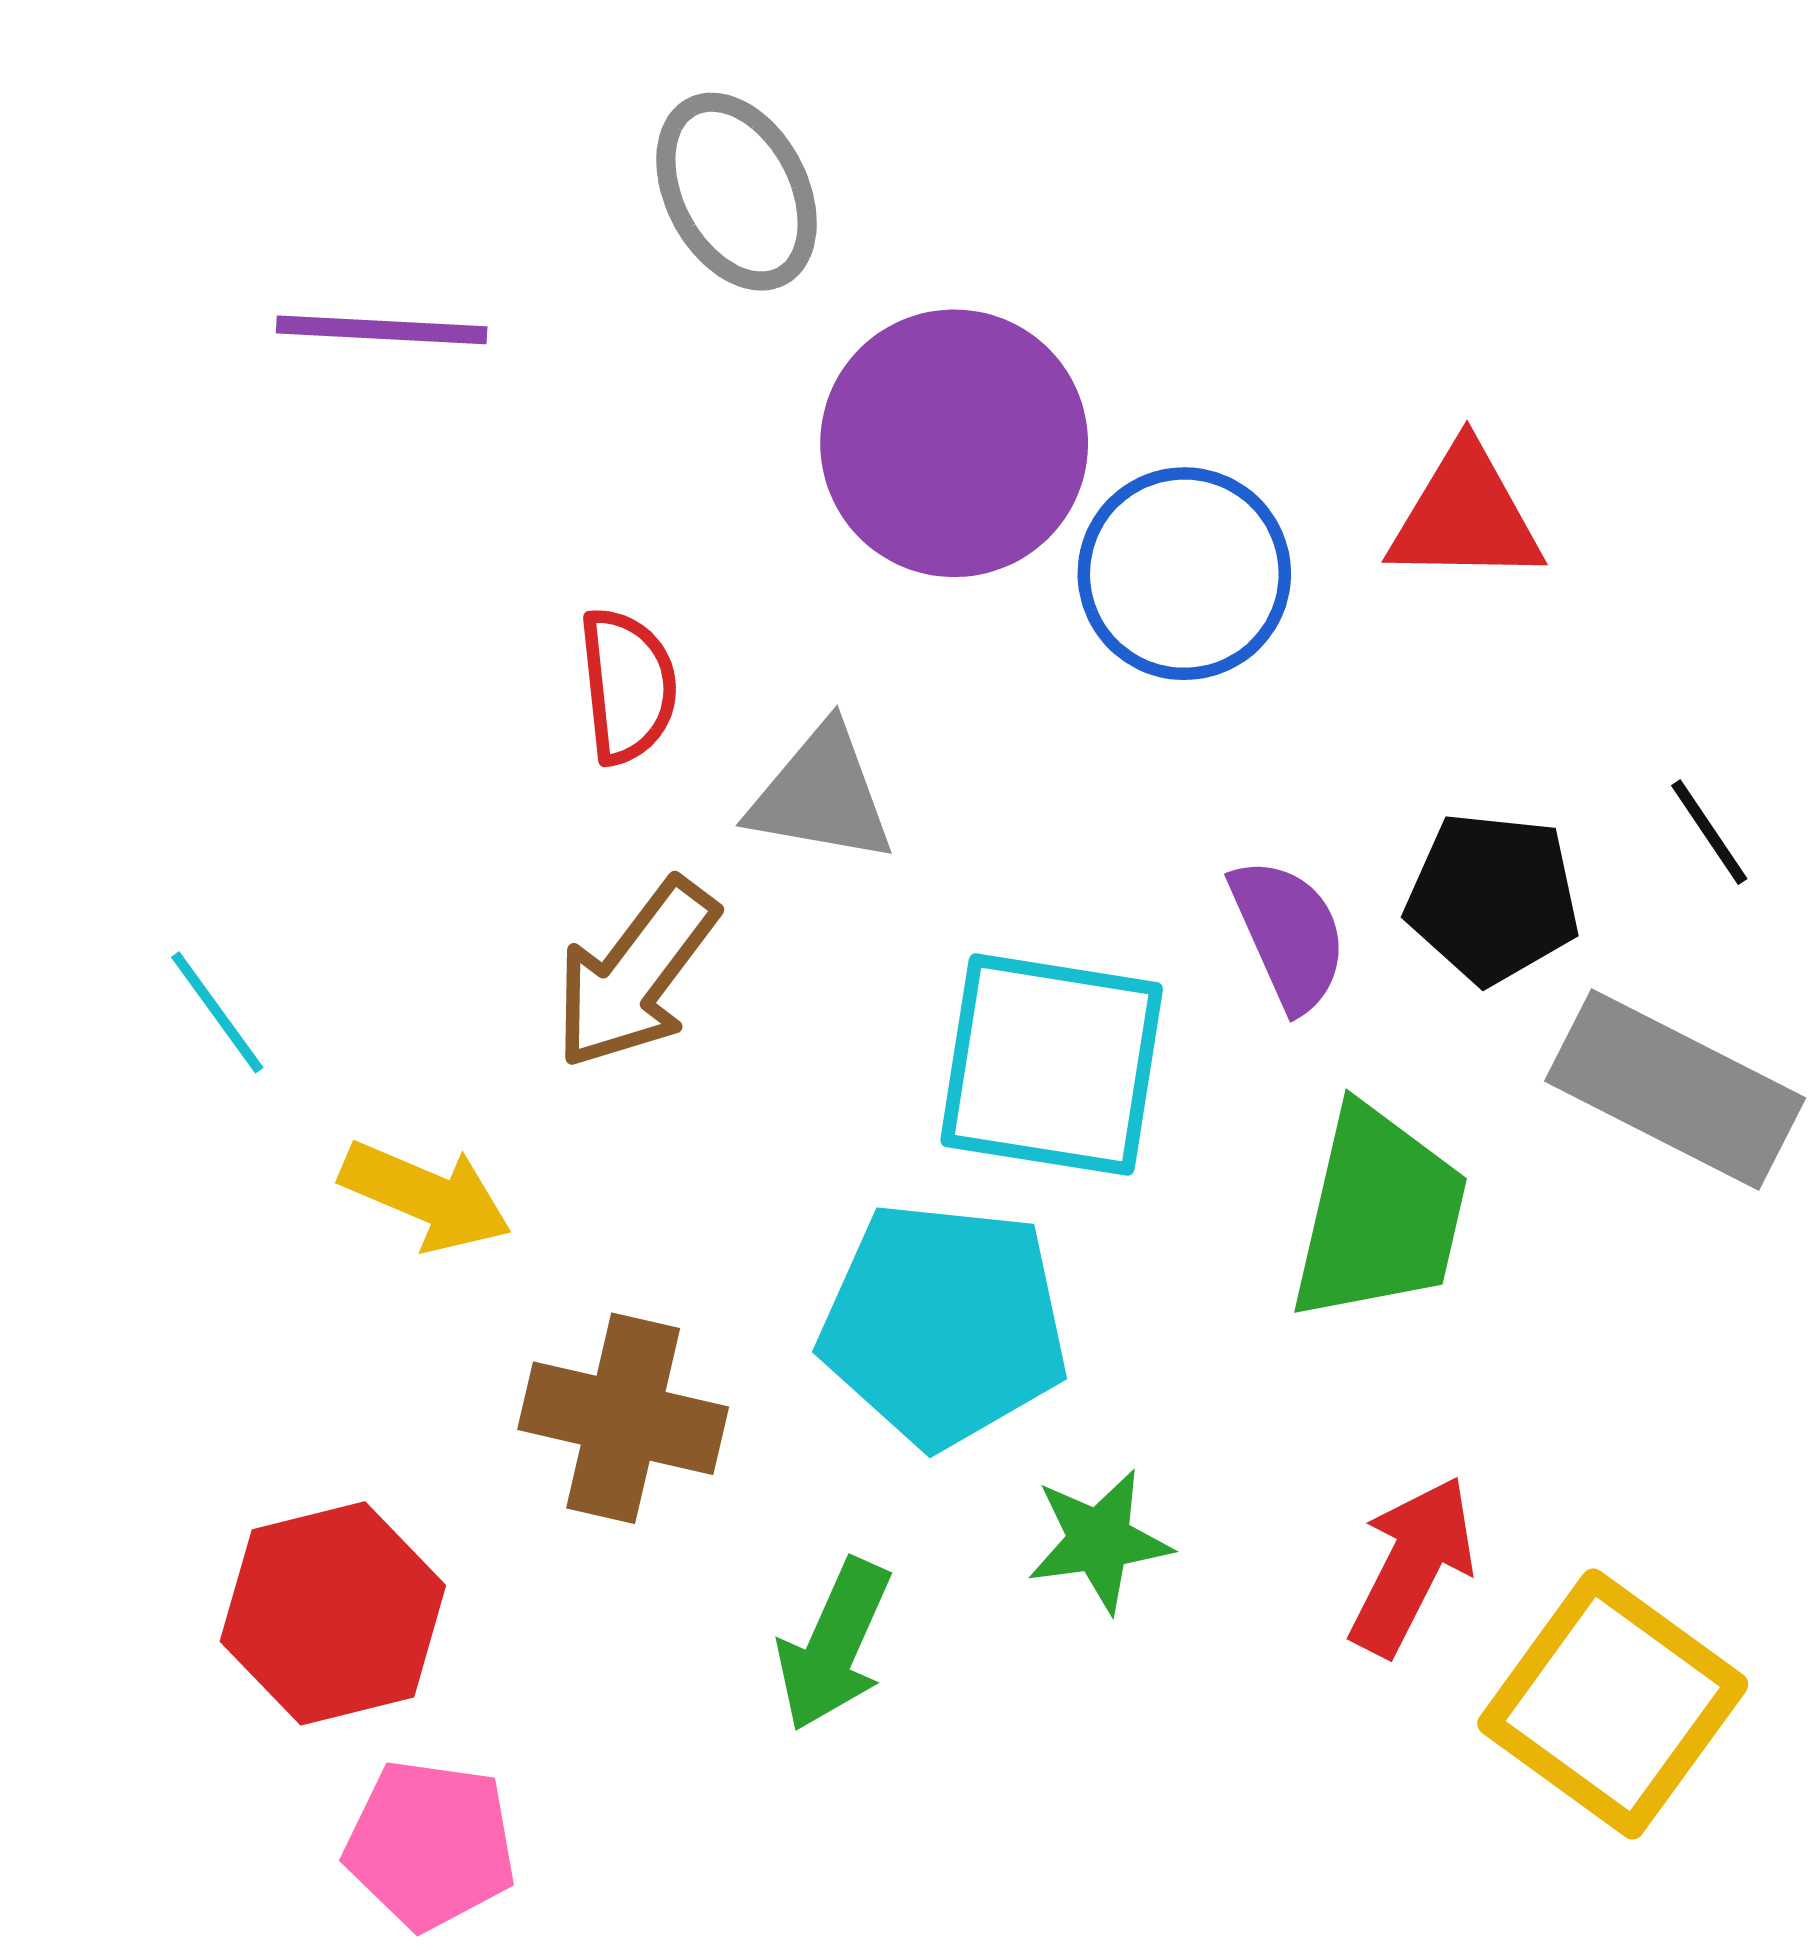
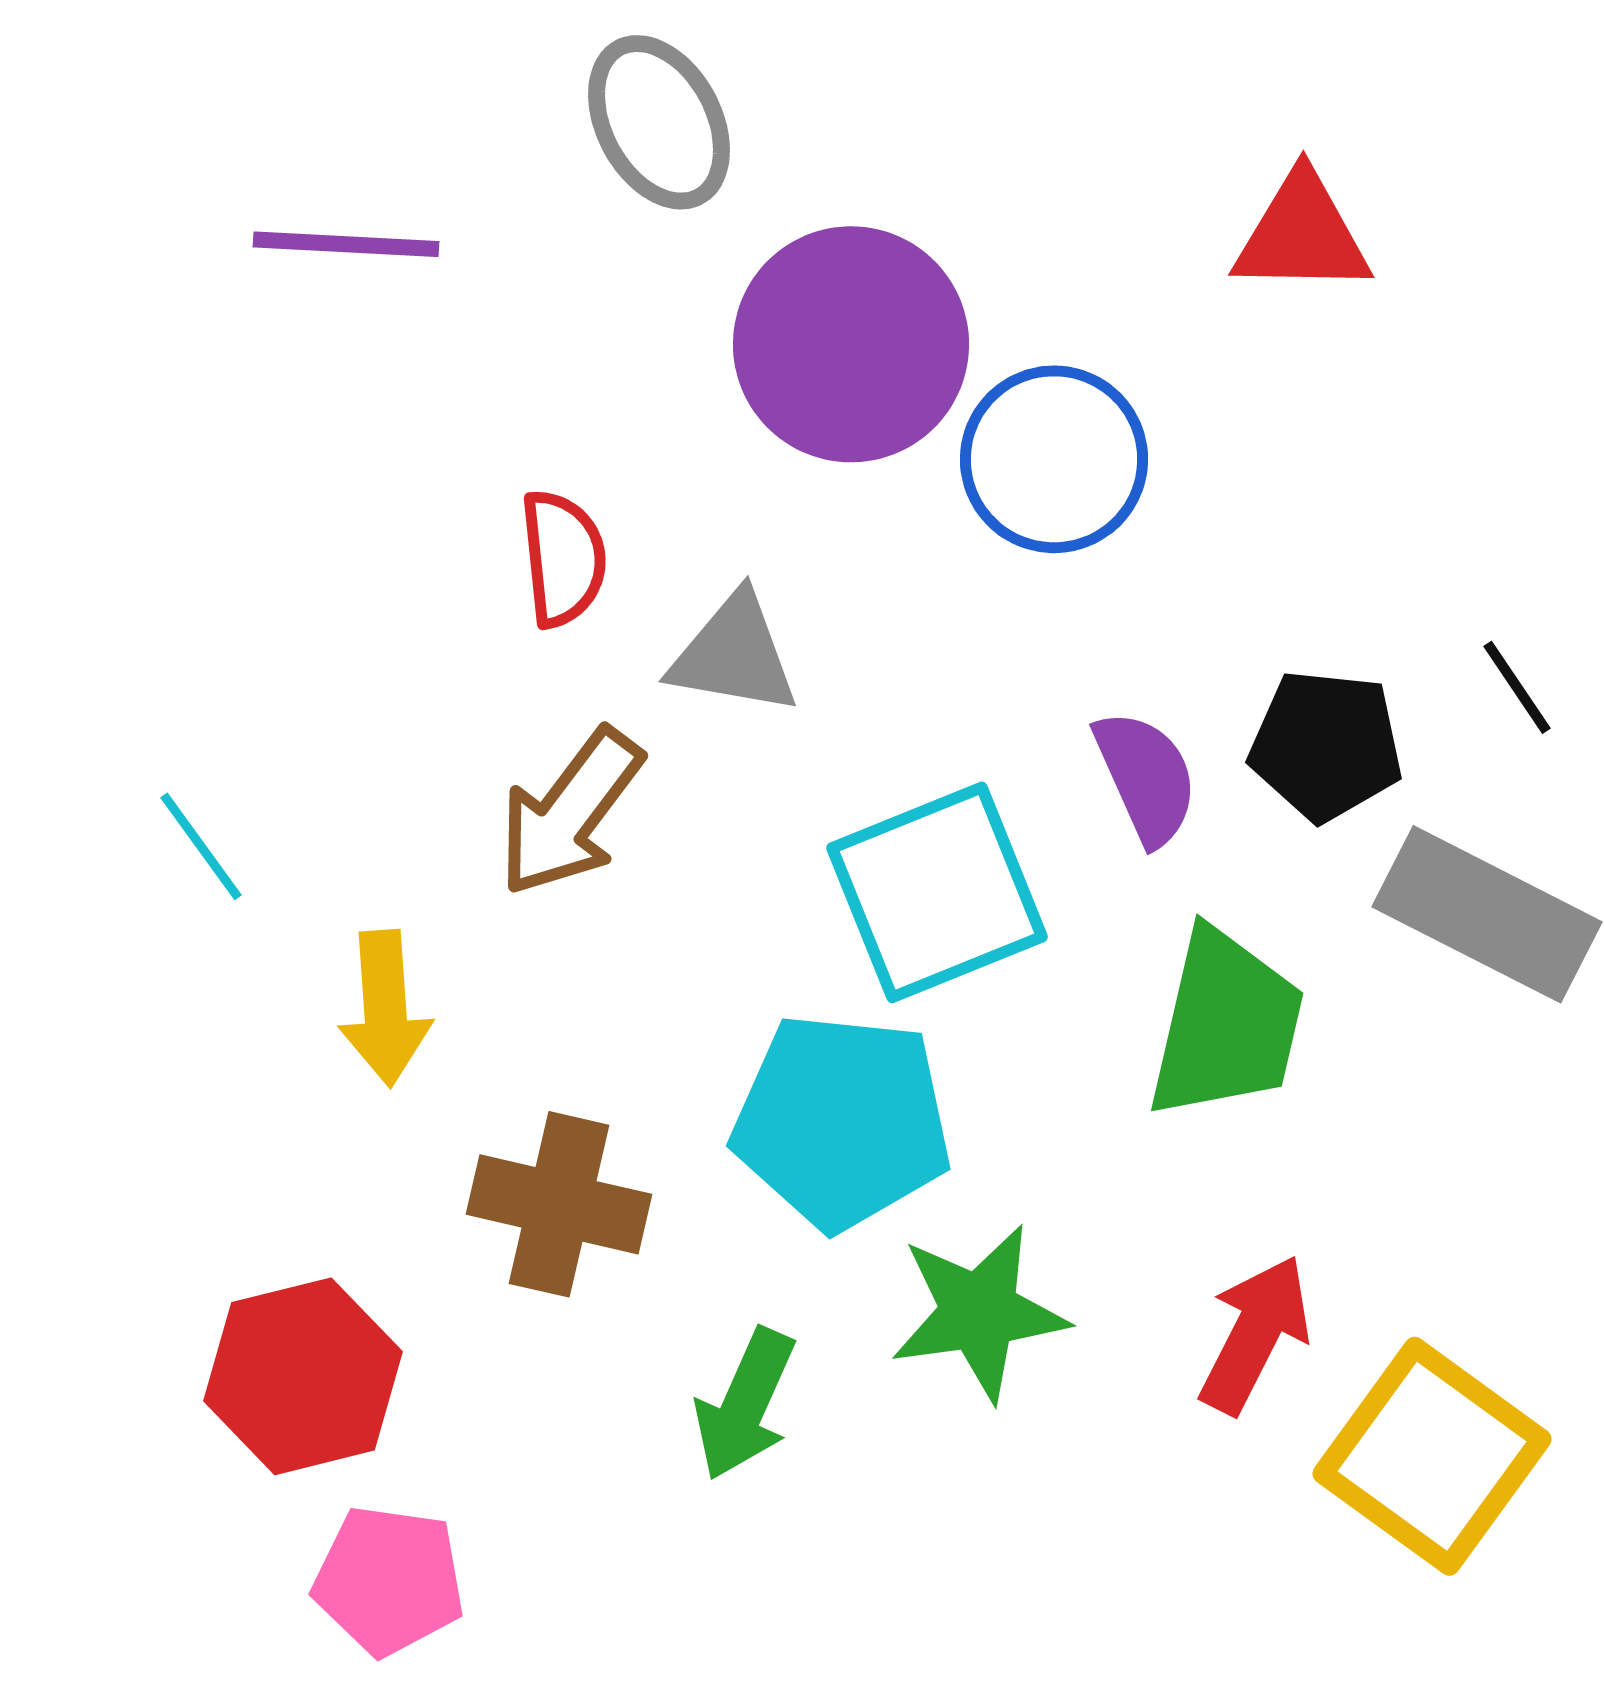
red triangle: (1465, 516) -> (1302, 234), moved
cyan square: (1052, 1065) -> (937, 892), turned -31
yellow arrow: (426, 1196) -> (385, 1008), turned 63
green star: (1099, 1541) -> (979, 1312), size x1.4

